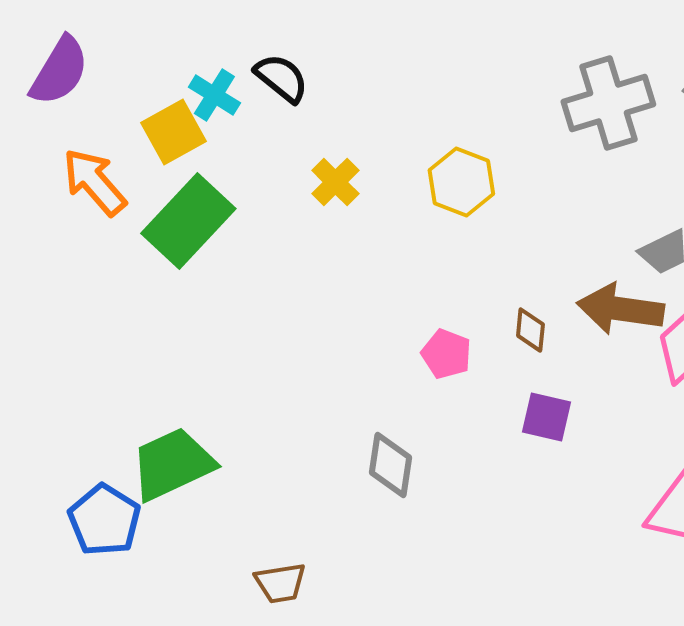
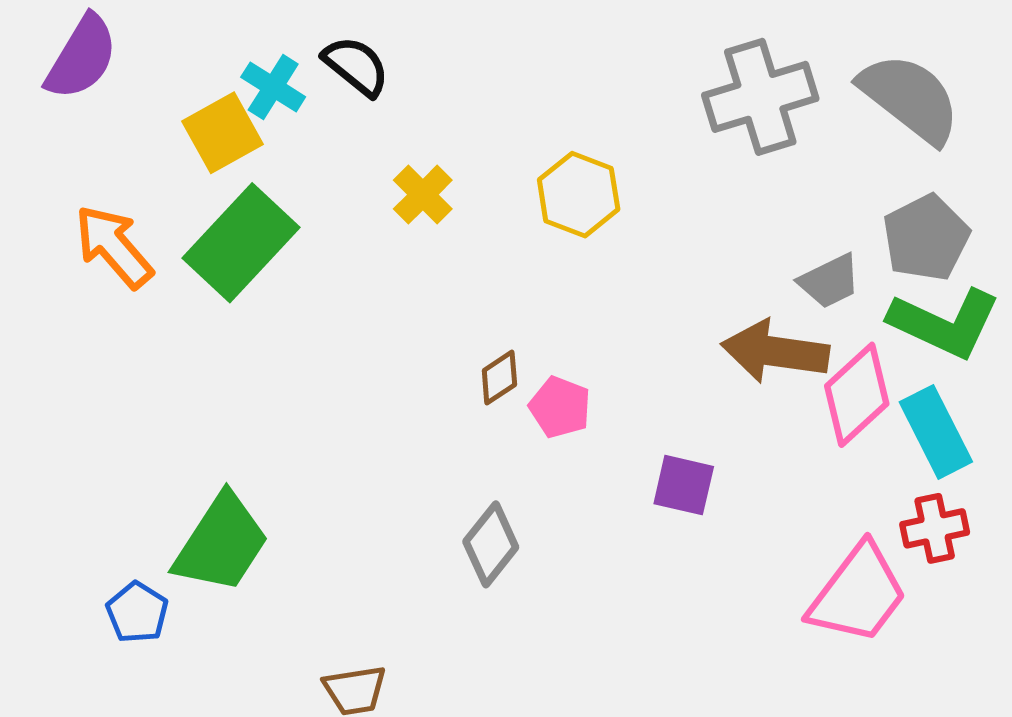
orange arrow: (94, 182) -> (114, 246), moved
brown diamond: (530, 330) -> (499, 378), moved, turned 51
green trapezoid: (172, 464) -> (221, 543), turned 148
gray diamond: (390, 465) -> (491, 544), turned 30
blue pentagon: (104, 520) -> (137, 612), size x0.7

